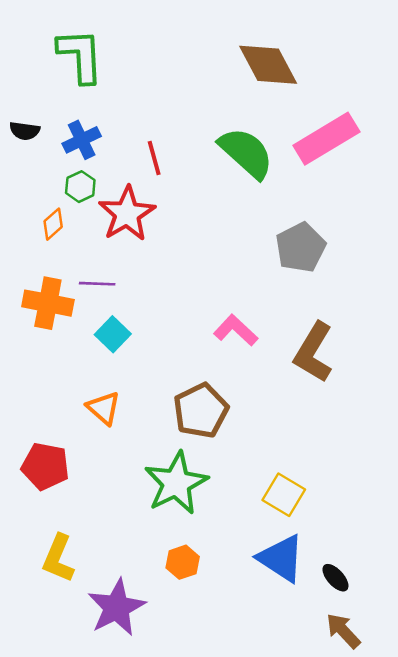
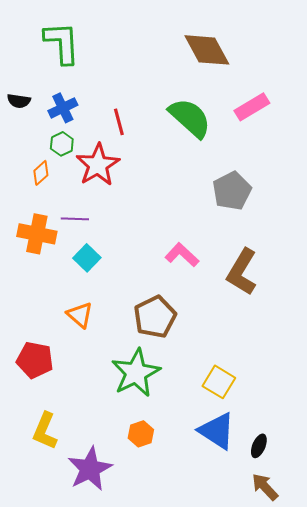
pink rectangle: (326, 139) -> (252, 107), size x0.7
black ellipse: (335, 578) -> (259, 446), turned 65

